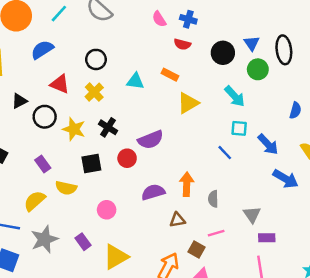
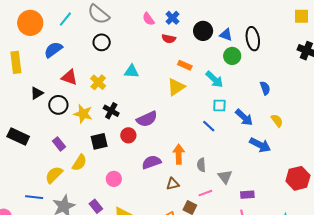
blue cross: (188, 19) -> (172, 18), turned 32
blue triangle: (252, 43) -> (226, 35), turned -32
black circle: (223, 53) -> (203, 31), moved
black circle: (96, 59) -> (102, 42), moved
orange rectangle: (170, 75) -> (185, 65), moved
blue semicircle: (295, 110) -> (265, 88), turned -32
yellow semicircle: (66, 188) -> (79, 163), turned -66
gray triangle: (252, 215) -> (225, 177), moved

